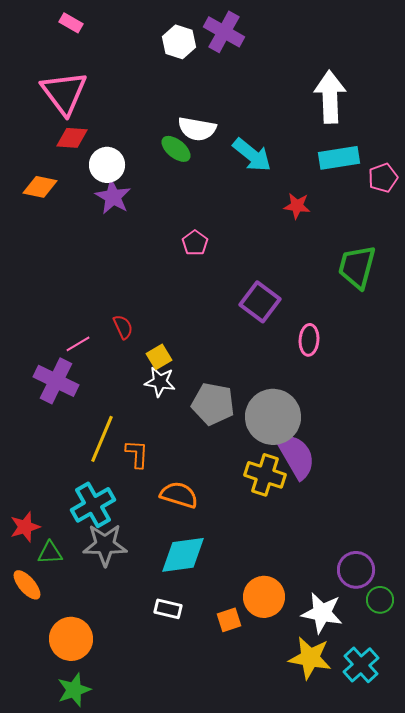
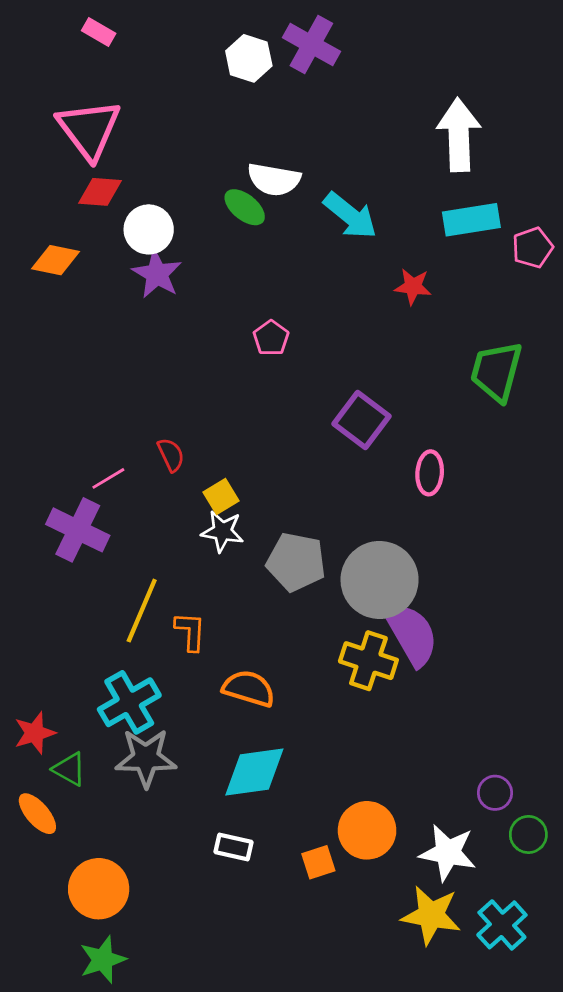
green triangle: (50, 553) -> (69, 769), turned 32
purple circle: (356, 570) -> (495, 793), size x0.7

